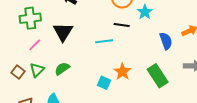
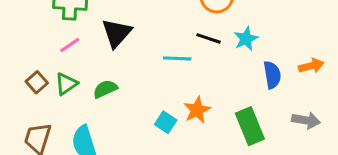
cyan star: (145, 12) -> (246, 39), moved

